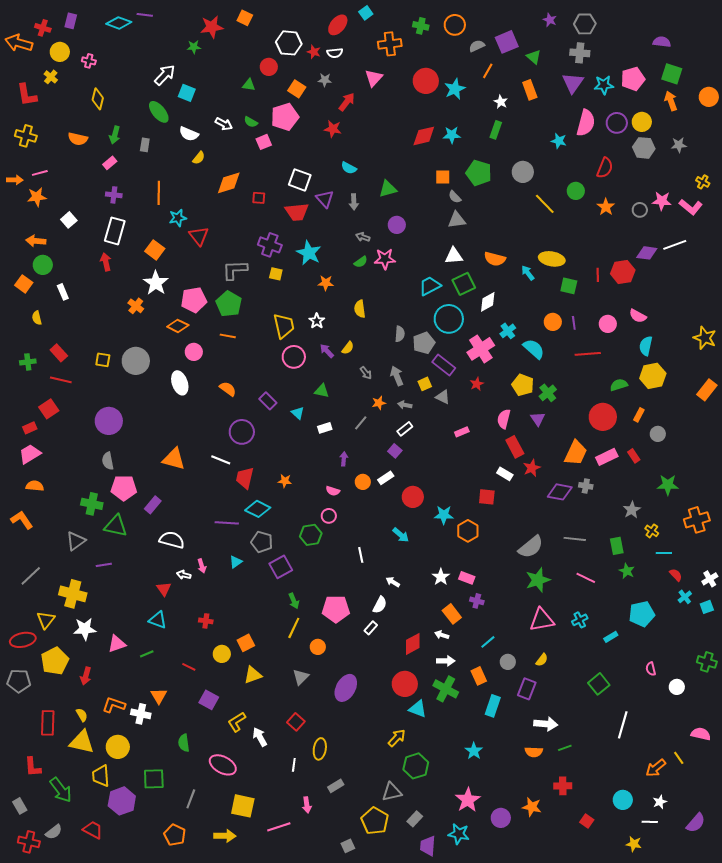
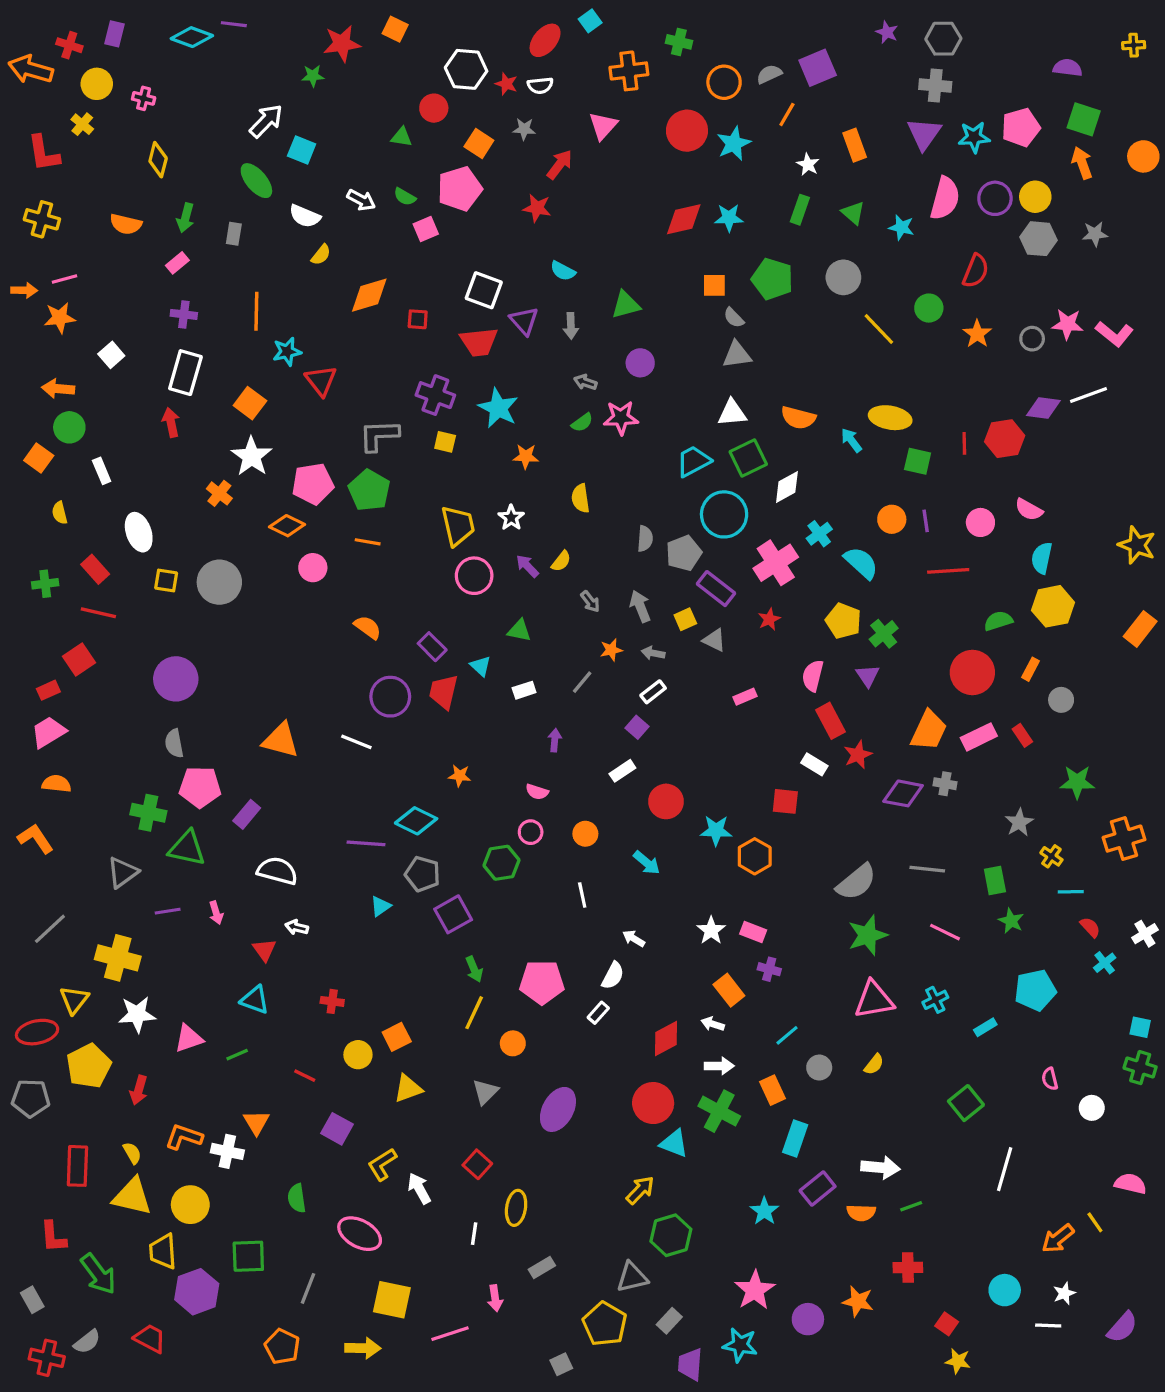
orange circle: (455, 25) -> (724, 82), moved
green triangle: (534, 57) -> (853, 213), moved
yellow cross: (703, 182) -> (1134, 45), moved, turned -32
white ellipse: (180, 383) -> (139, 532), moved
red trapezoid: (245, 478) -> (443, 692), moved
orange circle: (363, 482) -> (585, 834), moved
pink arrow: (202, 566) -> (216, 913), moved
cyan square: (707, 607) -> (1140, 1027), moved, turned 32
purple rectangle: (527, 689) -> (818, 1188), moved, turned 30
yellow star: (634, 844) -> (958, 1361), moved

